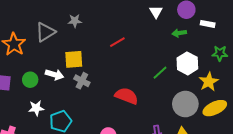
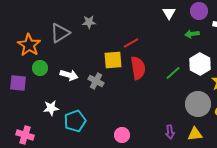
yellow square: (74, 59) -> (113, 60), moved
green circle: (30, 80) -> (40, 68), moved
red semicircle: (127, 96) -> (138, 68), moved, turned 60

